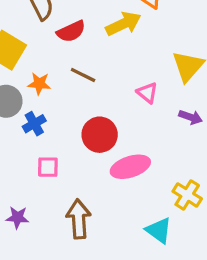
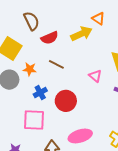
blue cross: (34, 124) -> (40, 93), moved
pink square: (48, 167) -> (34, 120), size x1.6
pink ellipse: (130, 167) -> (80, 136), moved

